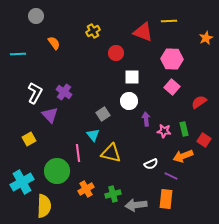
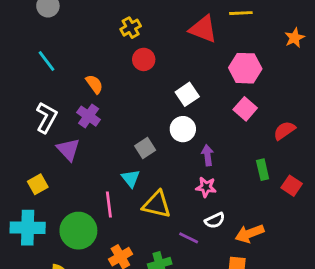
orange semicircle: (54, 43) -> (94, 84), moved
red circle: (116, 53) -> (144, 59), moved
cyan line: (18, 54) -> (47, 61), moved, turned 56
white square: (132, 77) -> (187, 94), turned -35
pink star: (164, 131) -> (206, 187), moved
orange arrow: (183, 156) -> (250, 234), moved
purple line: (171, 176) -> (189, 238), moved
cyan cross: (22, 182) -> (28, 228), moved, turned 30

